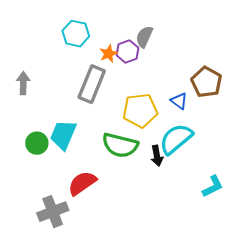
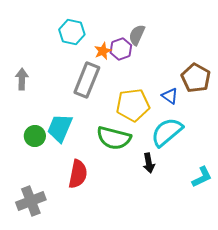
black arrow: (157, 156) -> (149, 163), moved
red semicircle: (82, 183) -> (78, 174), turned 136
gray cross: (53, 212) -> (31, 201), moved

